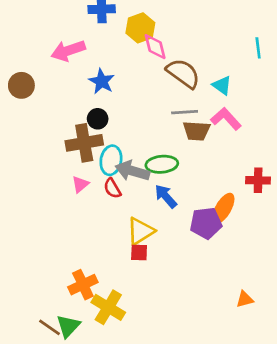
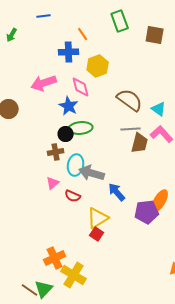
pink diamond: (155, 47) -> (81, 87), moved
brown trapezoid: (197, 131) -> (140, 143), turned -80
brown cross: (84, 143) -> (56, 152), size x0.6
green ellipse: (162, 164) -> (81, 128), moved
red semicircle: (112, 188) -> (73, 196), moved, turned -35
red square: (139, 253) -> (97, 234), turned 32

